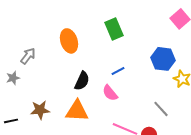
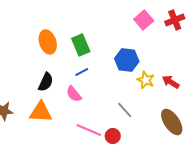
green rectangle: (114, 29) -> (81, 45), moved
orange ellipse: (69, 41) -> (48, 42), moved

